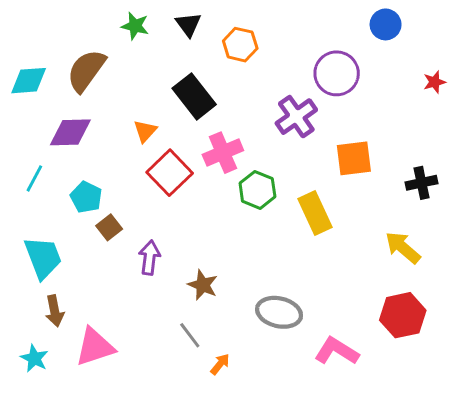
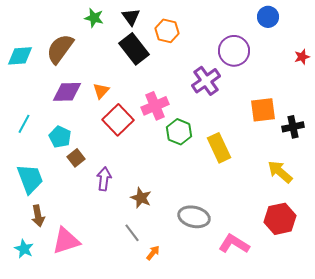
black rectangle: (194, 96) -> (134, 49), moved
purple diamond: (70, 132) -> (67, 92), moved
orange square: (354, 158) -> (263, 110), moved

